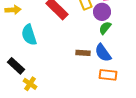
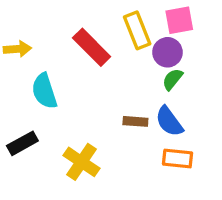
black rectangle: (16, 66) -> (22, 143), turned -72
yellow cross: (30, 84) -> (81, 162), moved, size x1.5

